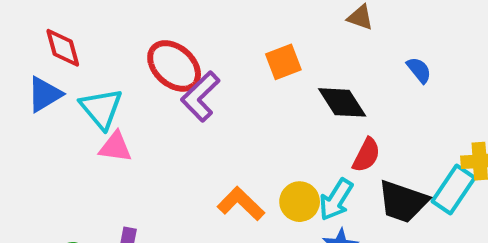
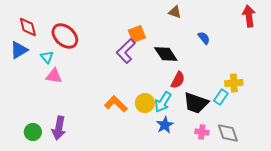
red ellipse: (174, 66) -> (65, 36), moved
purple L-shape: (200, 96) -> (126, 51), moved
cyan triangle: (101, 108) -> (47, 57), size x0.6
cyan rectangle: (453, 189) -> (221, 97), size x0.7

